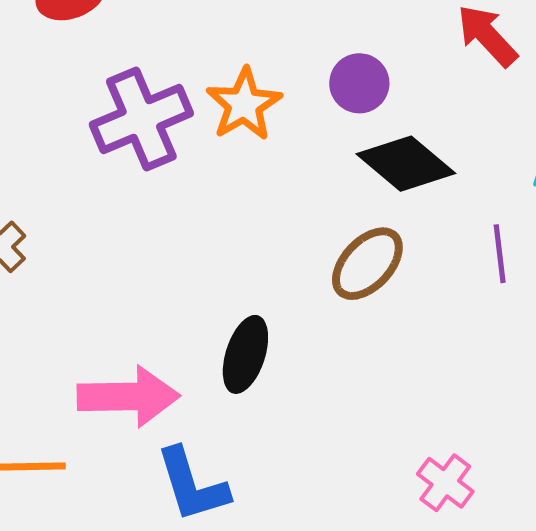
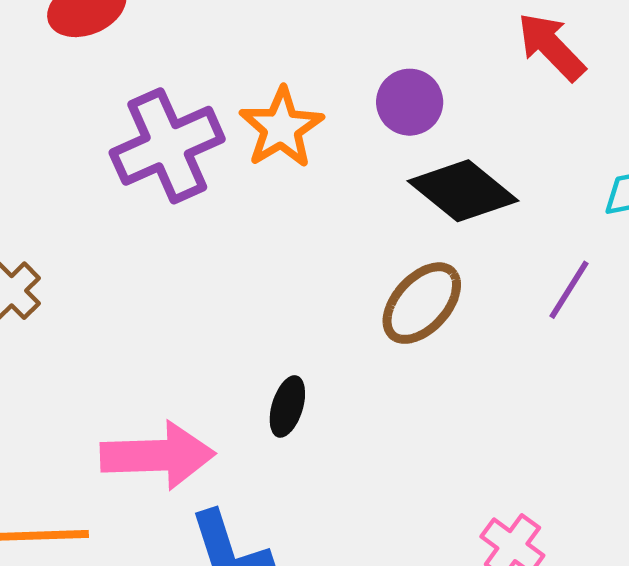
purple line: (500, 254) -> (569, 290), turned 40
black ellipse: (245, 354) -> (287, 406), size x0.7

